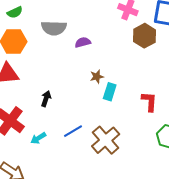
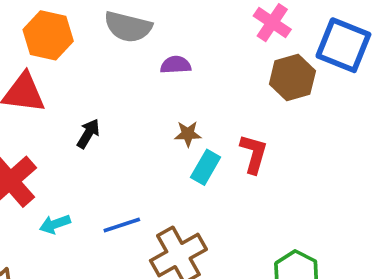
black arrow: (46, 99) -> (88, 134), moved
red L-shape: (149, 102) -> (254, 154), moved

